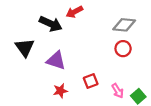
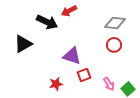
black triangle: (25, 48) -> (23, 44), turned 36
purple triangle: (56, 60) -> (72, 56), moved

